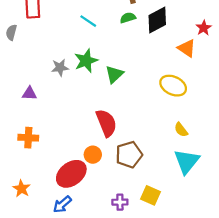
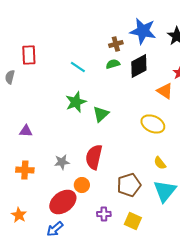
gray star: (60, 68) -> (62, 162), moved
red semicircle: (106, 123) -> (94, 157), turned -145
brown pentagon: (129, 155) -> (129, 185), moved
purple cross: (120, 202) -> (104, 214), moved

